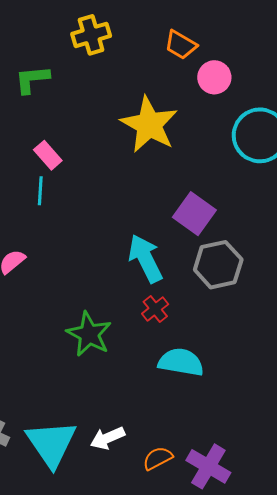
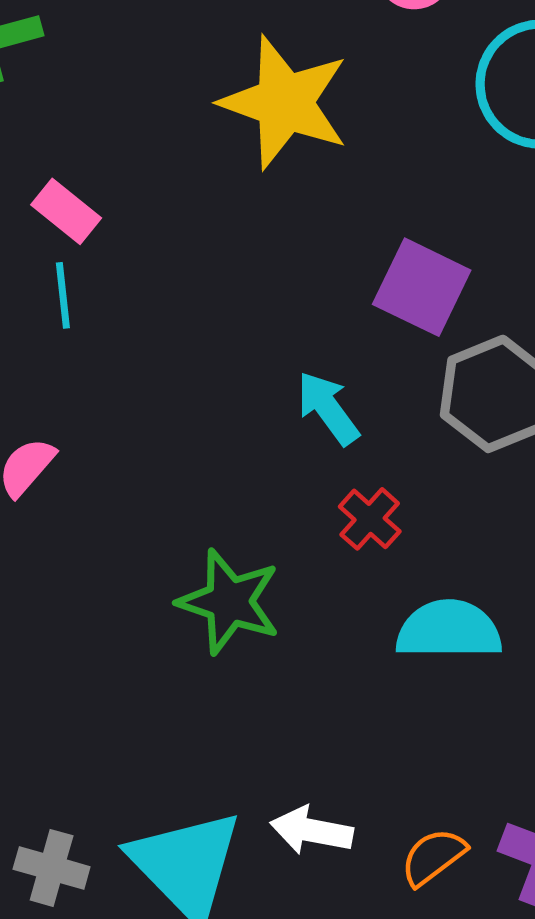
cyan arrow: (145, 259) -> (328, 408), size x0.7
white arrow: (108, 438) -> (312, 830), turned 44

